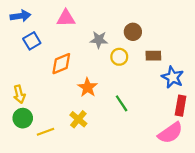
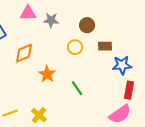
gray star: (99, 40) -> (51, 20), moved
blue star: (173, 77) -> (122, 65), turned -30
yellow cross: (78, 119) -> (39, 115), moved

